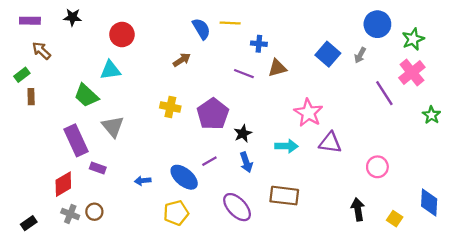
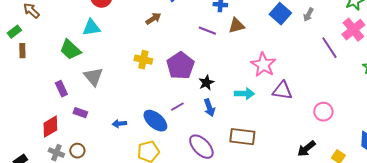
purple rectangle: (76, 140) -> (61, 89), size x0.6
black arrow: (358, 209) -> (306, 149), turned -120

